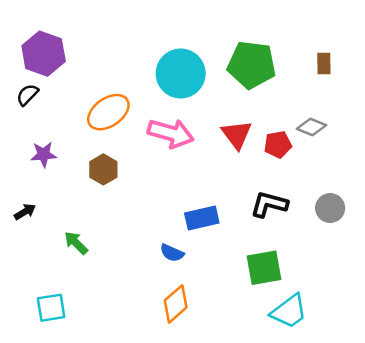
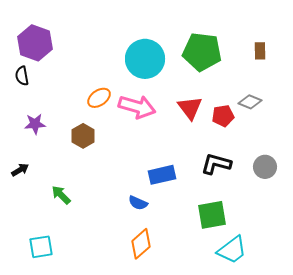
black semicircle: (27, 95) -> (22, 76), turned -54
orange ellipse: (108, 112) -> (99, 98), moved, size x0.7

